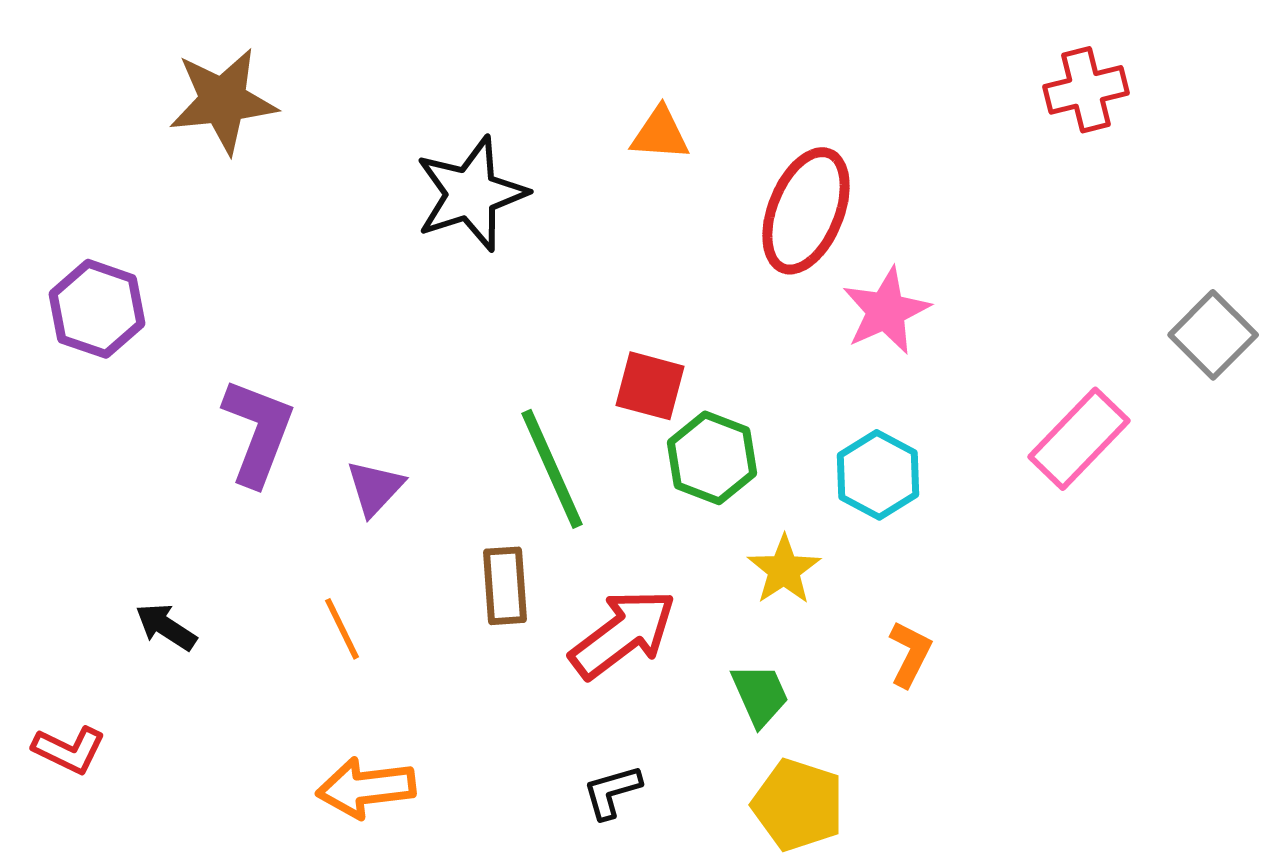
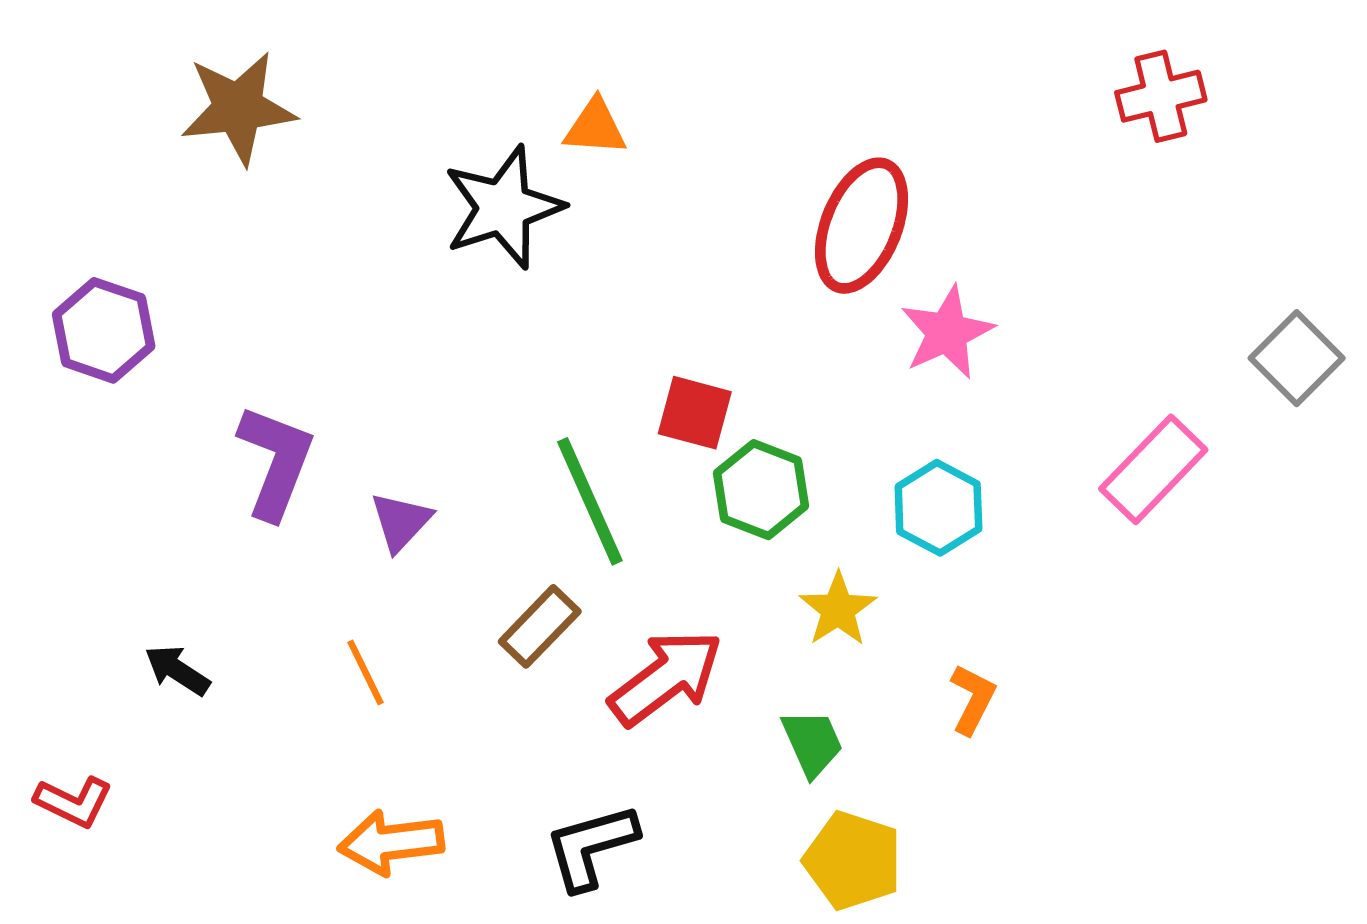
orange triangle: (660, 134) -> (595, 127), moved
brown rectangle: (505, 586) -> (540, 626), turned 48
black L-shape: (612, 792) -> (591, 847), moved, size x1.5

